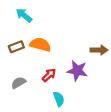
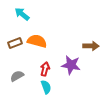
red arrow: (49, 75) -> (45, 69), turned -32
cyan semicircle: (59, 99) -> (46, 87), moved

